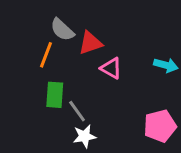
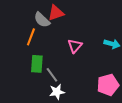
red triangle: (90, 43) -> (56, 13), moved
pink triangle: (111, 68) -> (75, 46), turned 42

